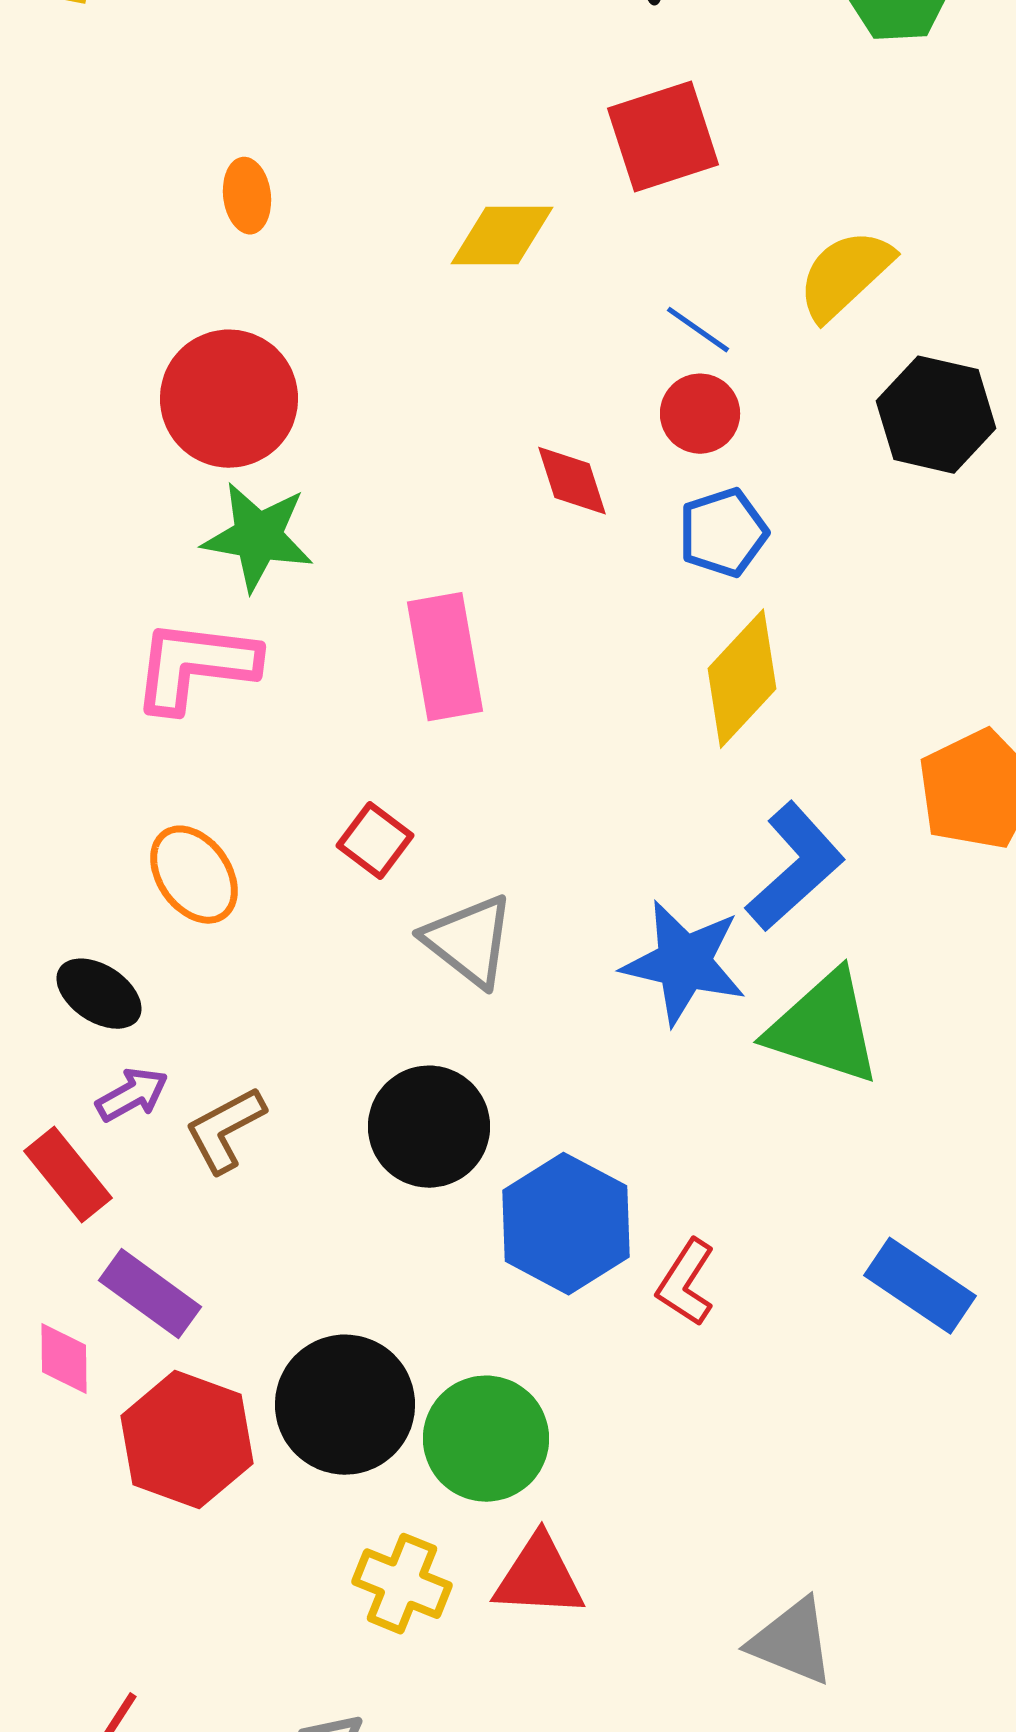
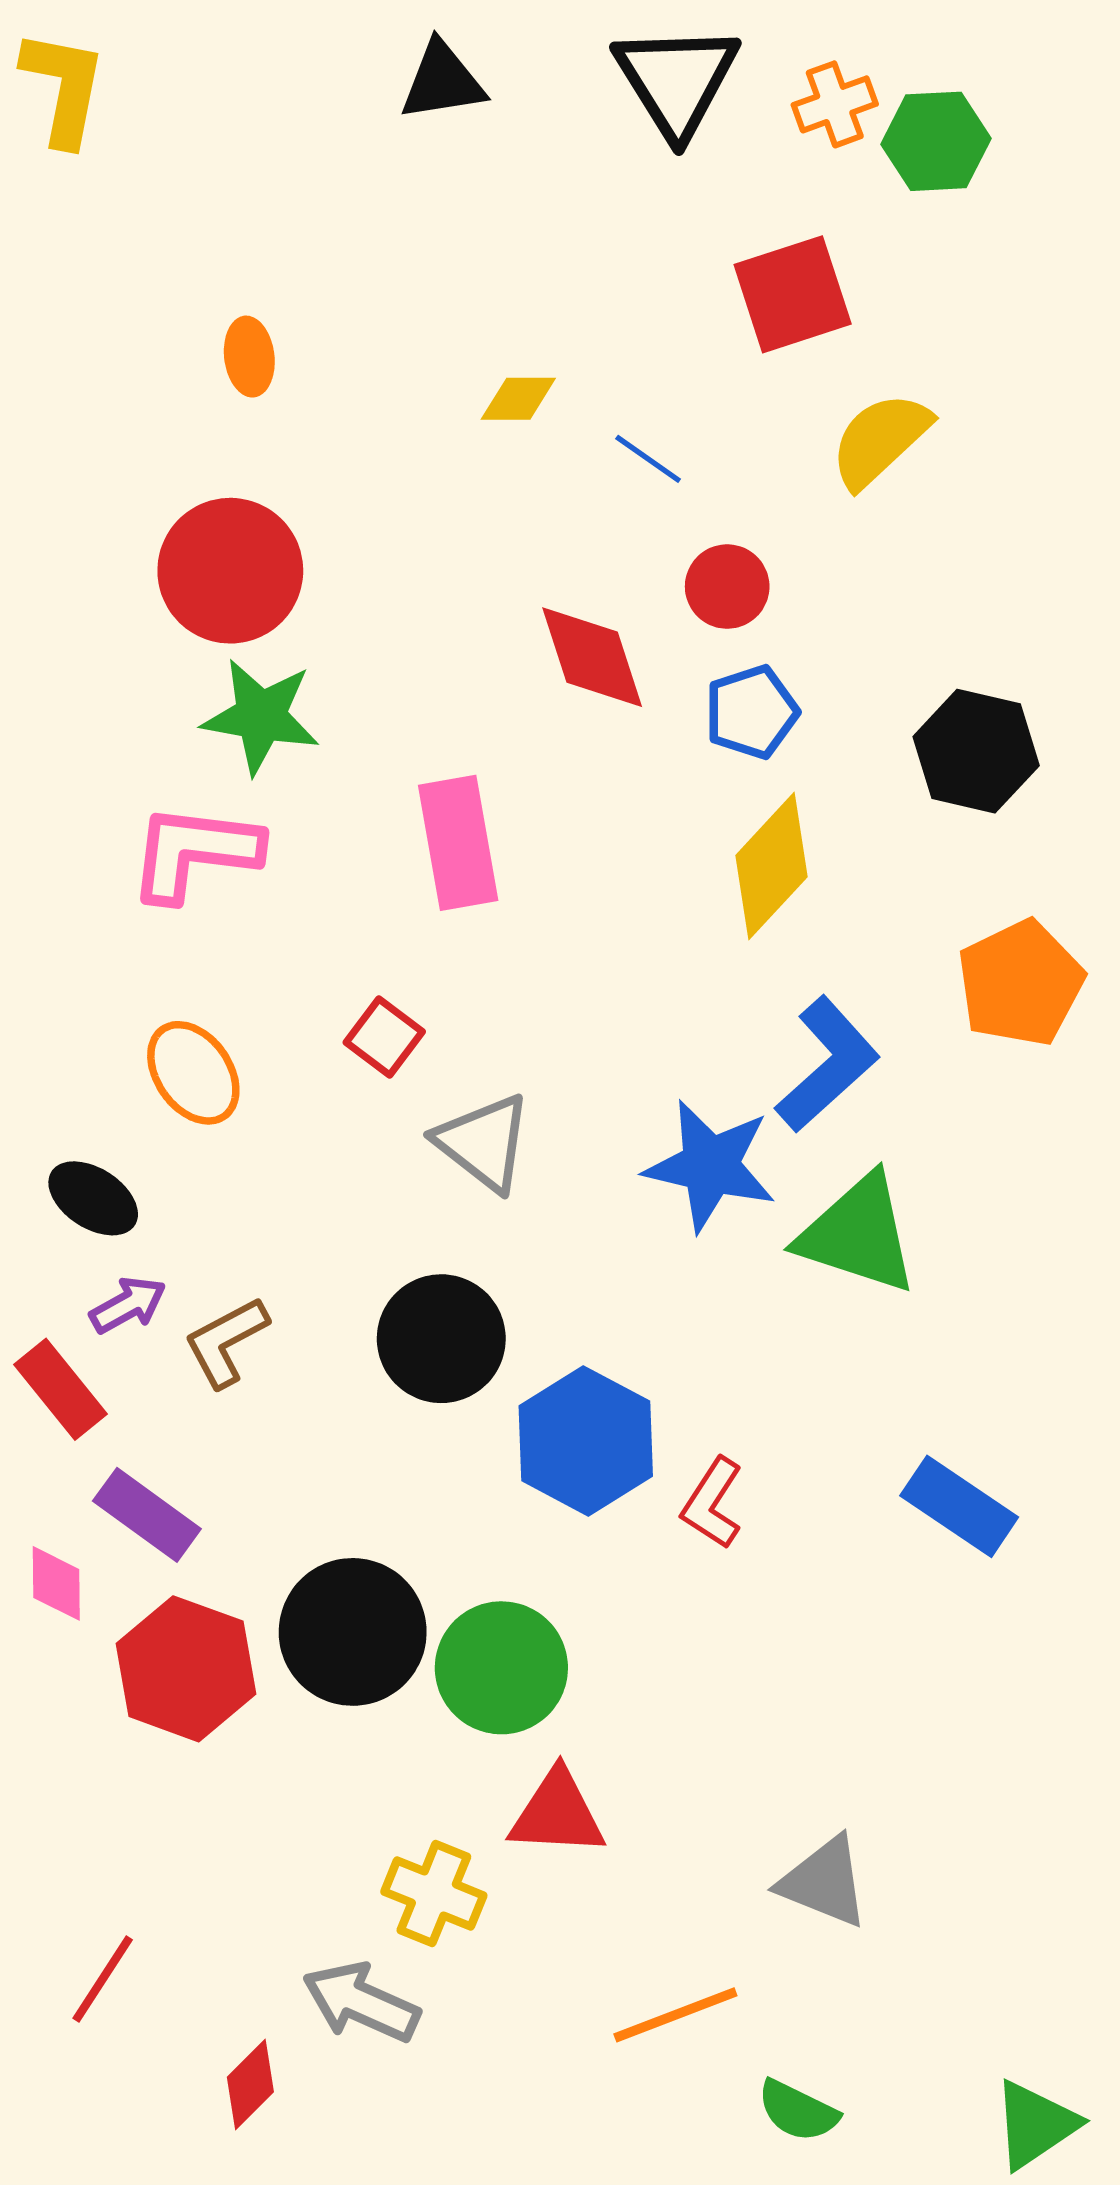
red square: (663, 137) -> (793, 294), moved
yellow diamond: (502, 236) -> (518, 399), size x0.7
blue line: (698, 330) -> (648, 459), moved
black hexagon: (936, 415) -> (976, 751), moved
red diamond: (572, 481) -> (592, 657), size x1.4
yellow cross: (402, 1584) -> (434, 1894), moved

